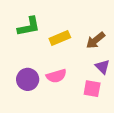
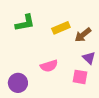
yellow rectangle: (60, 38) -> (61, 28), moved
purple circle: (28, 79) -> (18, 83), moved

